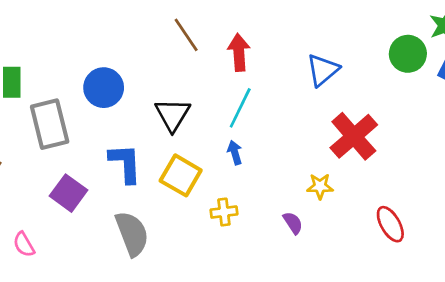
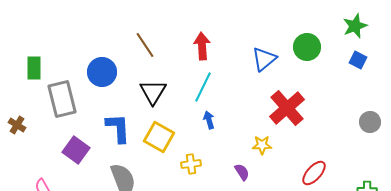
brown line: (186, 35) -> (145, 45), moved
green circle: (408, 54) -> (307, 47), moved
blue arrow: (235, 153) -> (209, 120), moved
red ellipse: (390, 224) -> (314, 173), turned 72

